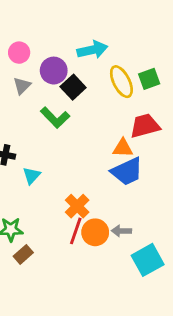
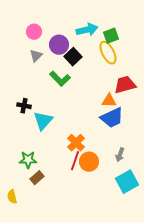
green square: (149, 79) -> (111, 36), moved
cyan triangle: (32, 176) -> (43, 121), size x1.5
gray arrow: (121, 231) -> (120, 155), moved, turned -72

